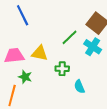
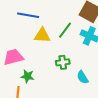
blue line: (23, 15) -> (28, 15), moved, turned -45
yellow triangle: (40, 53) -> (42, 35), moved

